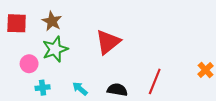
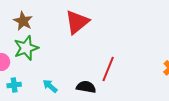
red triangle: (108, 42) -> (77, 22), moved
red line: (155, 81) -> (108, 69), moved

